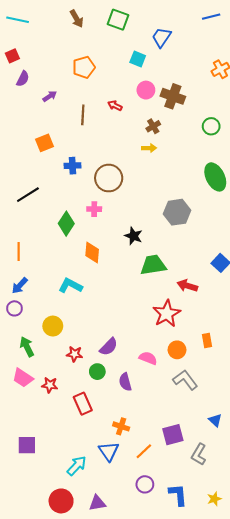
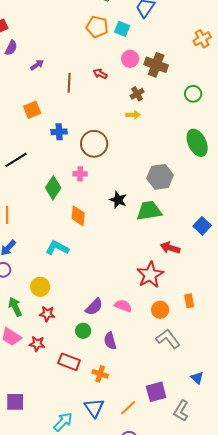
orange pentagon: (84, 67) -> (97, 27), moved, turned 30
green trapezoid: (153, 265) -> (149, 211), moved
red star: (75, 354) -> (47, 314), moved
pink semicircle: (148, 358) -> (123, 306), moved
red rectangle: (83, 404) -> (69, 362), turned -45
orange cross: (121, 426) -> (100, 374), moved

